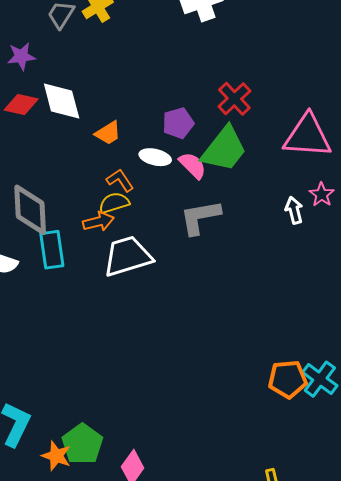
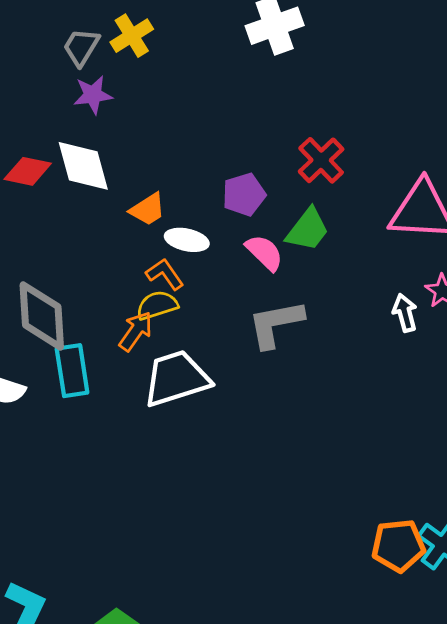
purple star: (21, 56) -> (93, 95), moved
green trapezoid: (224, 149) -> (308, 230), size x0.7
white ellipse: (155, 157) -> (187, 240), moved
orange arrow: (98, 222) -> (136, 331), turned -40

